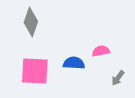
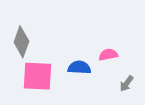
gray diamond: (31, 22) -> (21, 42), moved

